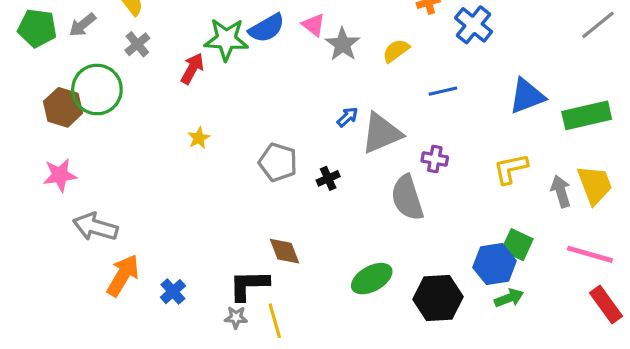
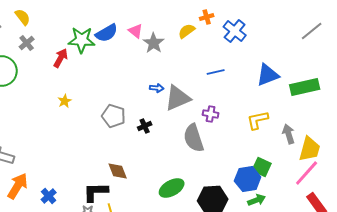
yellow semicircle: (396, 51) -> (187, 31), moved
blue arrow: (347, 117) -> (157, 88), turned 48
yellow trapezoid: (595, 185) -> (310, 149), moved, turned 36
pink line: (590, 254) -> (307, 173), turned -64

